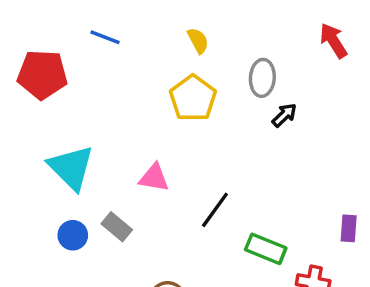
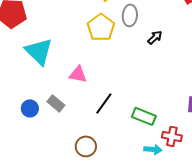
gray ellipse: (262, 78) -> (130, 15), moved
cyan triangle: (71, 168) -> (39, 51), moved
black line: (215, 210) -> (104, 103), moved

